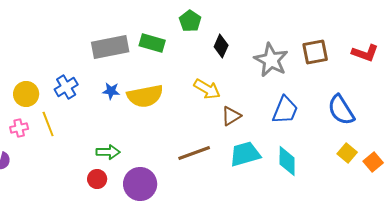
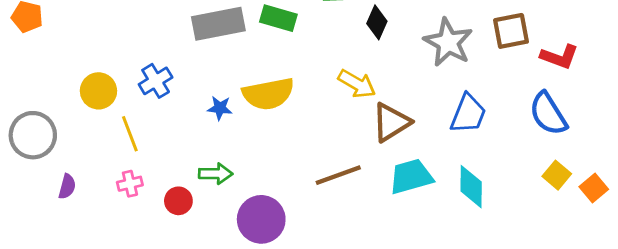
red L-shape: (365, 53) -> (560, 57), moved
blue star: (111, 91) -> (220, 108), moved
brown triangle: (231, 116) -> (391, 122), size x1.4
pink cross: (19, 128) -> (130, 184), moved
red circle: (97, 179) -> (178, 201), moved

